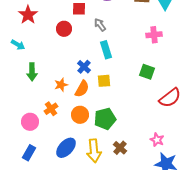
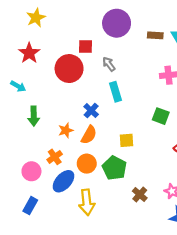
red circle: (64, 29) -> (69, 69), size x1.6
yellow square: (104, 81) -> (126, 140), moved
green pentagon: (105, 119) -> (114, 168), turned -30
blue ellipse: (66, 148) -> (64, 181), moved
brown cross: (120, 148) -> (140, 195), moved
yellow arrow: (94, 151) -> (87, 202), moved

